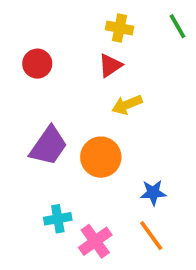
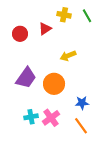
green line: (177, 26) -> (87, 16), moved
red triangle: (110, 65) -> (45, 29), moved
pink cross: (95, 241) -> (51, 118), moved

